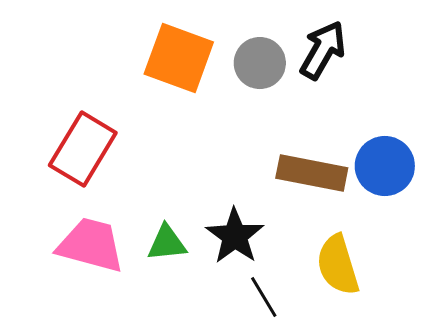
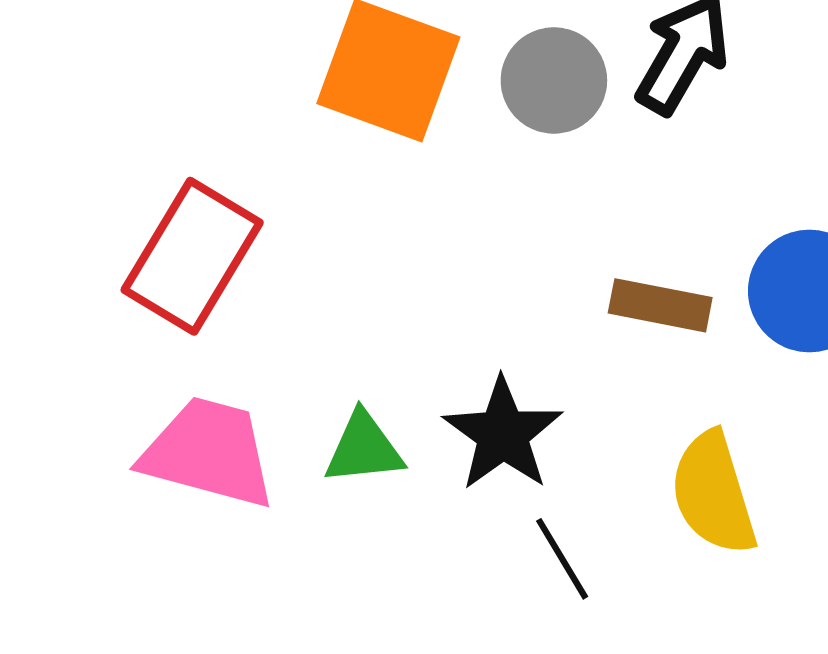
brown rectangle: (312, 173) -> (660, 305), size x0.7

